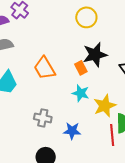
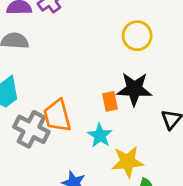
orange trapezoid: (44, 68) -> (57, 116), moved
gray cross: (43, 118) -> (31, 129), moved, size x1.4

